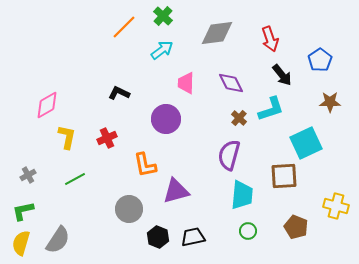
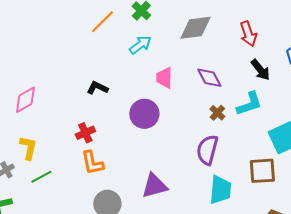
yellow L-shape: (67, 137) -> (28, 148), moved
orange L-shape: (145, 165) -> (92, 163), moved
green line: (75, 179) -> (41, 177), moved

